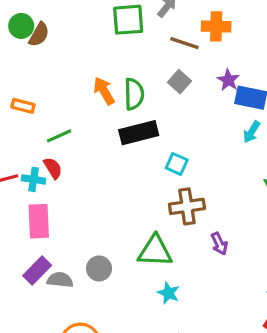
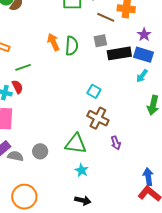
purple star: (228, 80) -> (144, 35), moved
gray square: (179, 82) -> (100, 41), turned 32
black rectangle: (139, 133) -> (119, 53), moved
brown cross: (187, 206) -> (98, 118), turned 30

